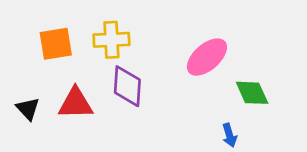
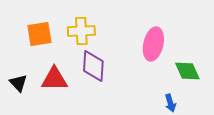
pink ellipse: (207, 57) -> (153, 44), turned -36

